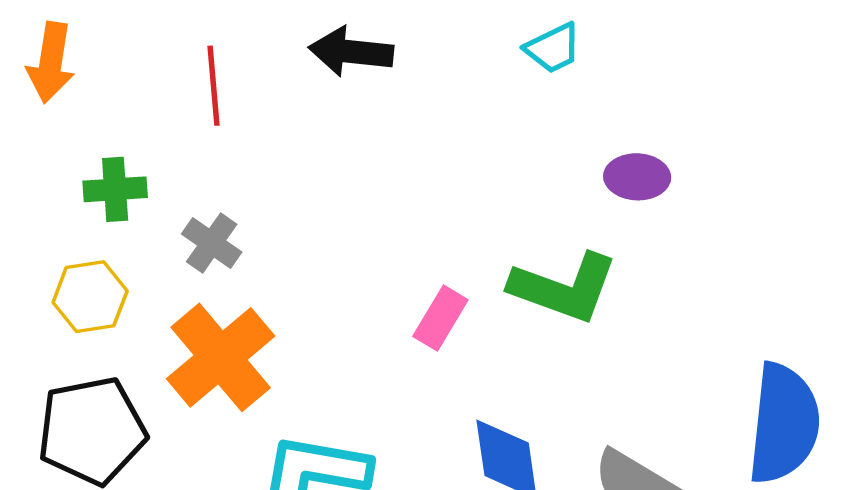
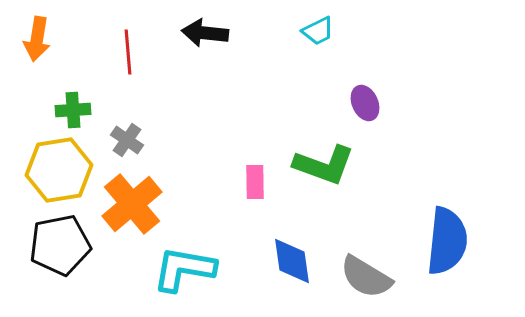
purple ellipse: (637, 177) -> (365, 103), turned 64
yellow hexagon: (90, 297) -> (59, 170), size x1.6
pink rectangle: (440, 318) -> (255, 182), turned -32

